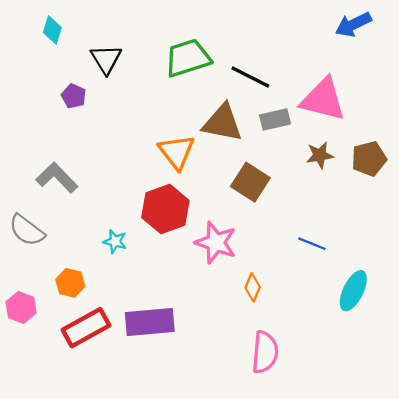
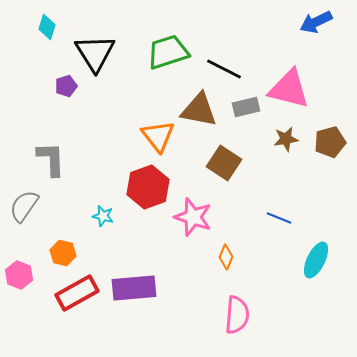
black triangle: (106, 59) -> (95, 53), size x1.4
purple pentagon: (74, 96) -> (66, 86), turned 30
gray L-shape: (57, 178) -> (51, 159), turned 42
gray semicircle: (27, 230) -> (24, 206), turned 88

